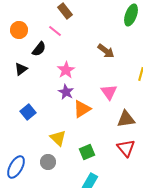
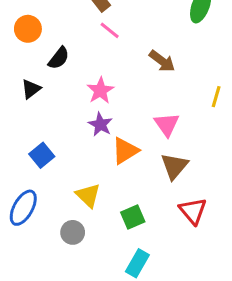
pink line: (55, 31) -> (110, 30), moved
brown triangle: (126, 119) -> (174, 166), moved, turned -42
blue ellipse: (16, 167) -> (23, 208), moved

